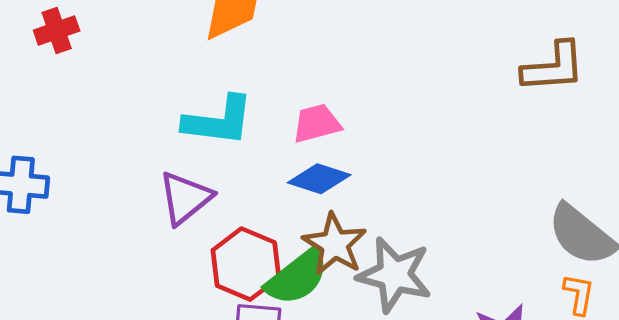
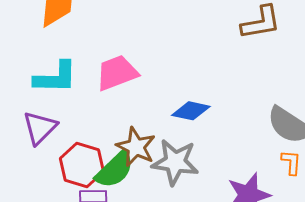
pink trapezoid: (317, 123) -> (117, 73), size x1.4
blue diamond: (319, 179) -> (191, 111), moved

